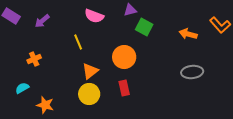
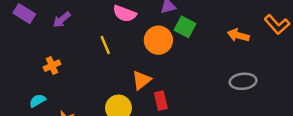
orange circle: (124, 57) -> (158, 40), moved
orange triangle: (90, 71) -> (141, 80), moved

